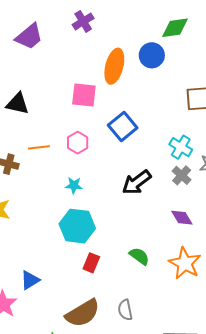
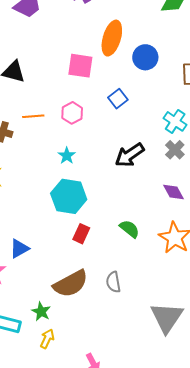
blue circle: (152, 55) -> (145, 57), moved
blue square: (123, 126) -> (118, 99), size x0.7
cyan star: (74, 185) -> (67, 156), turned 30

